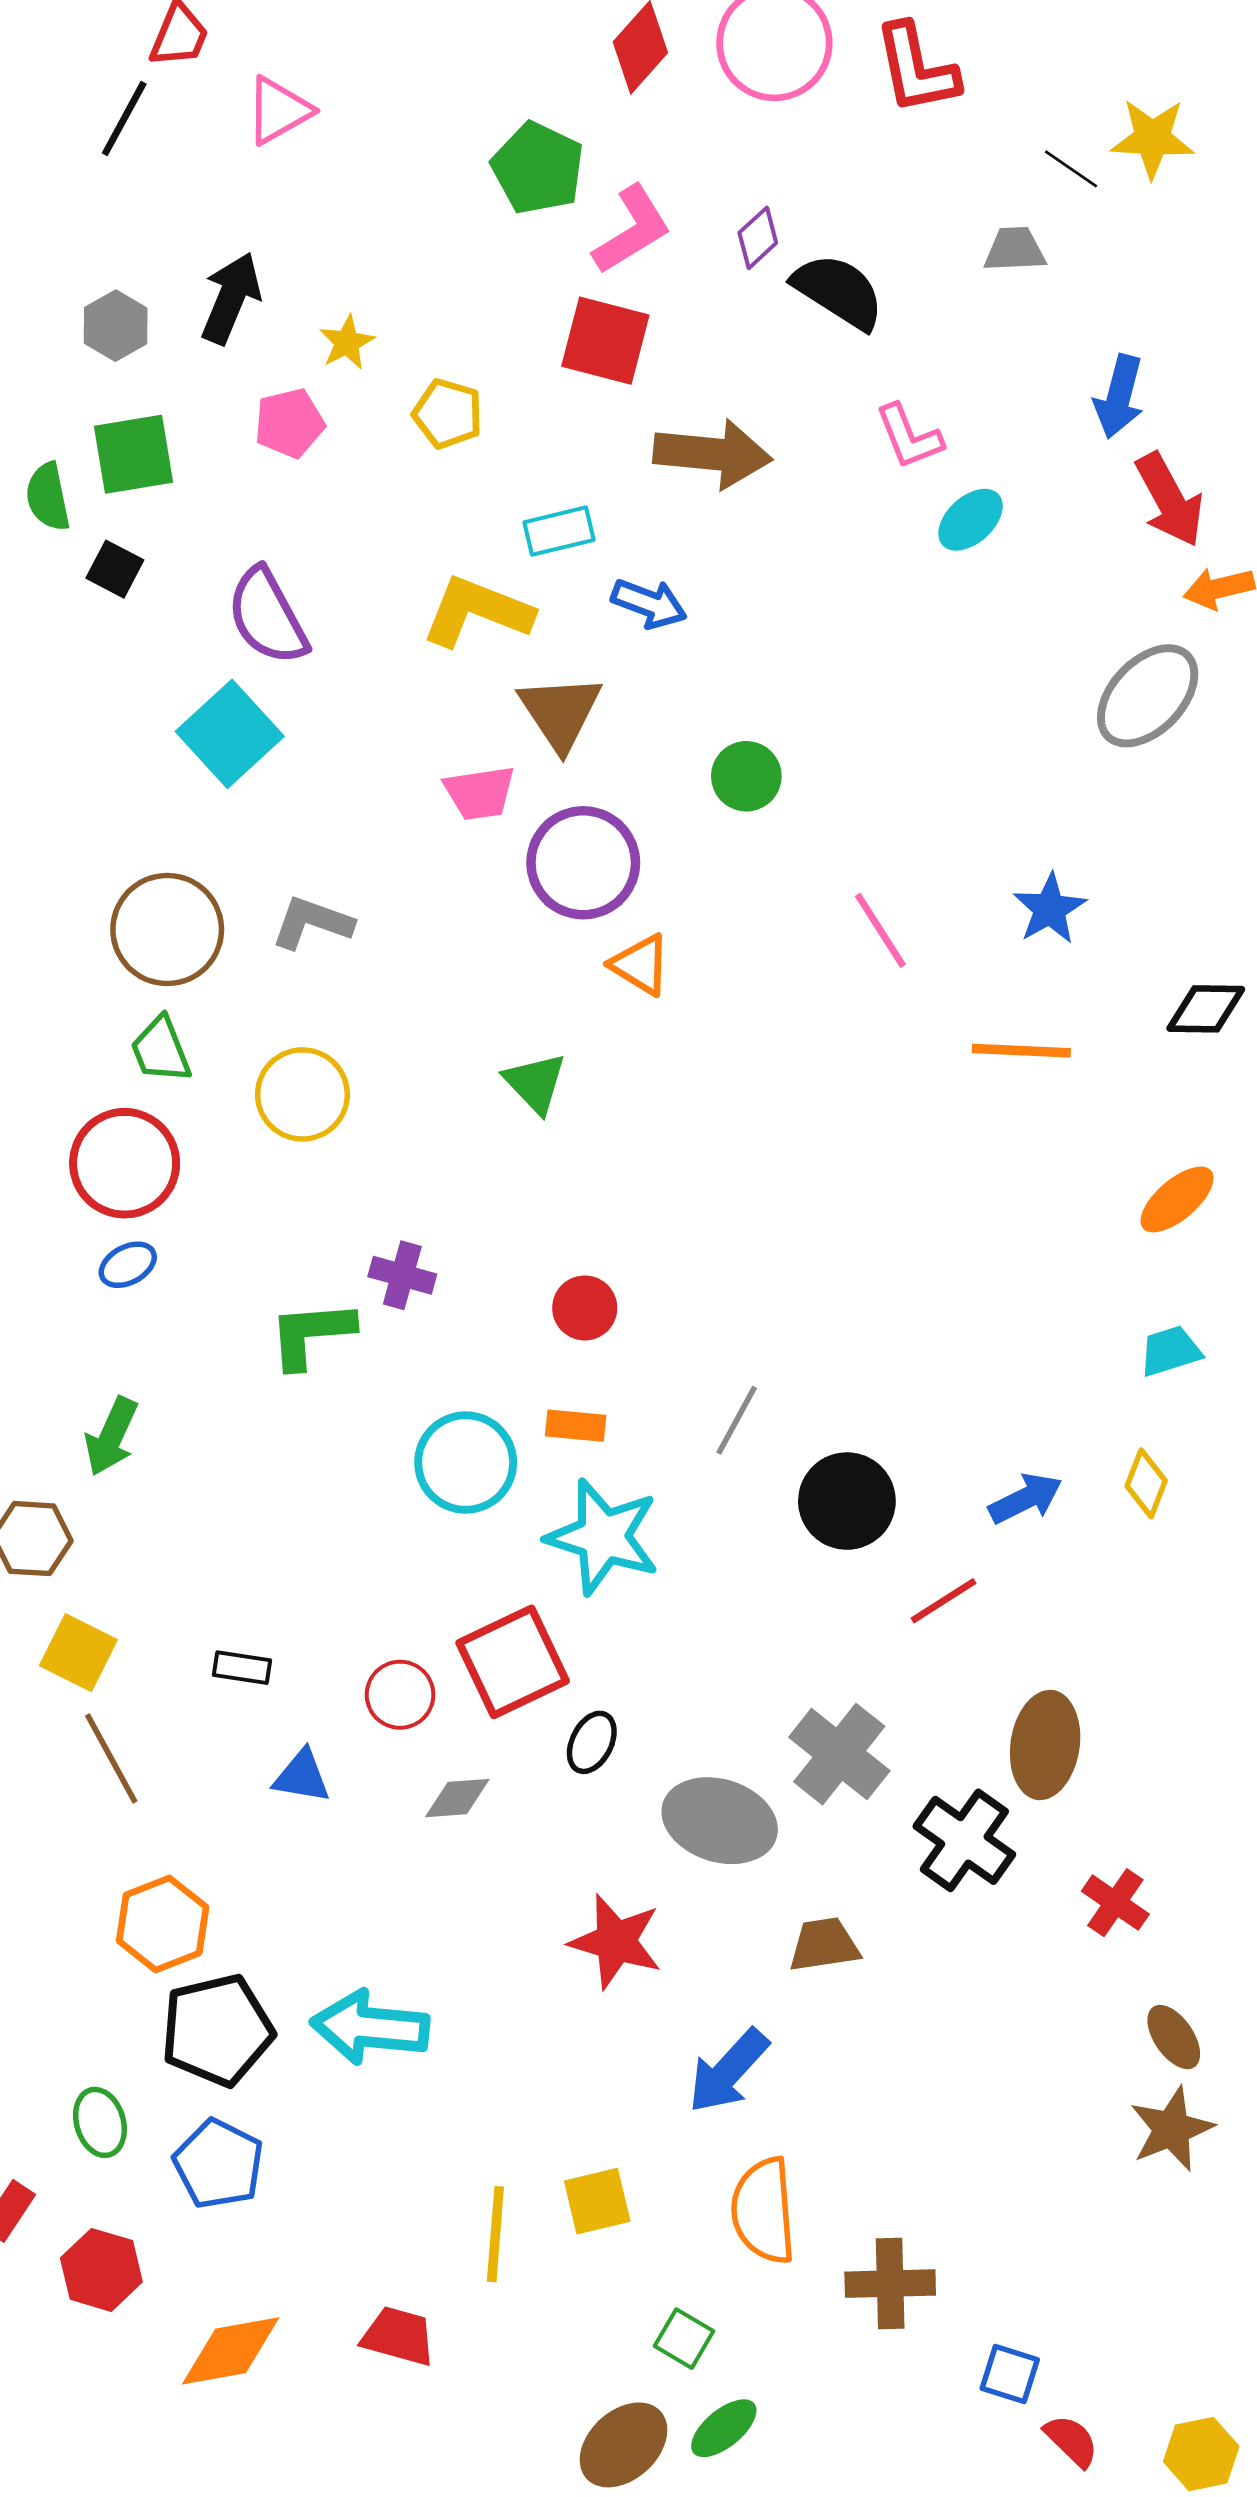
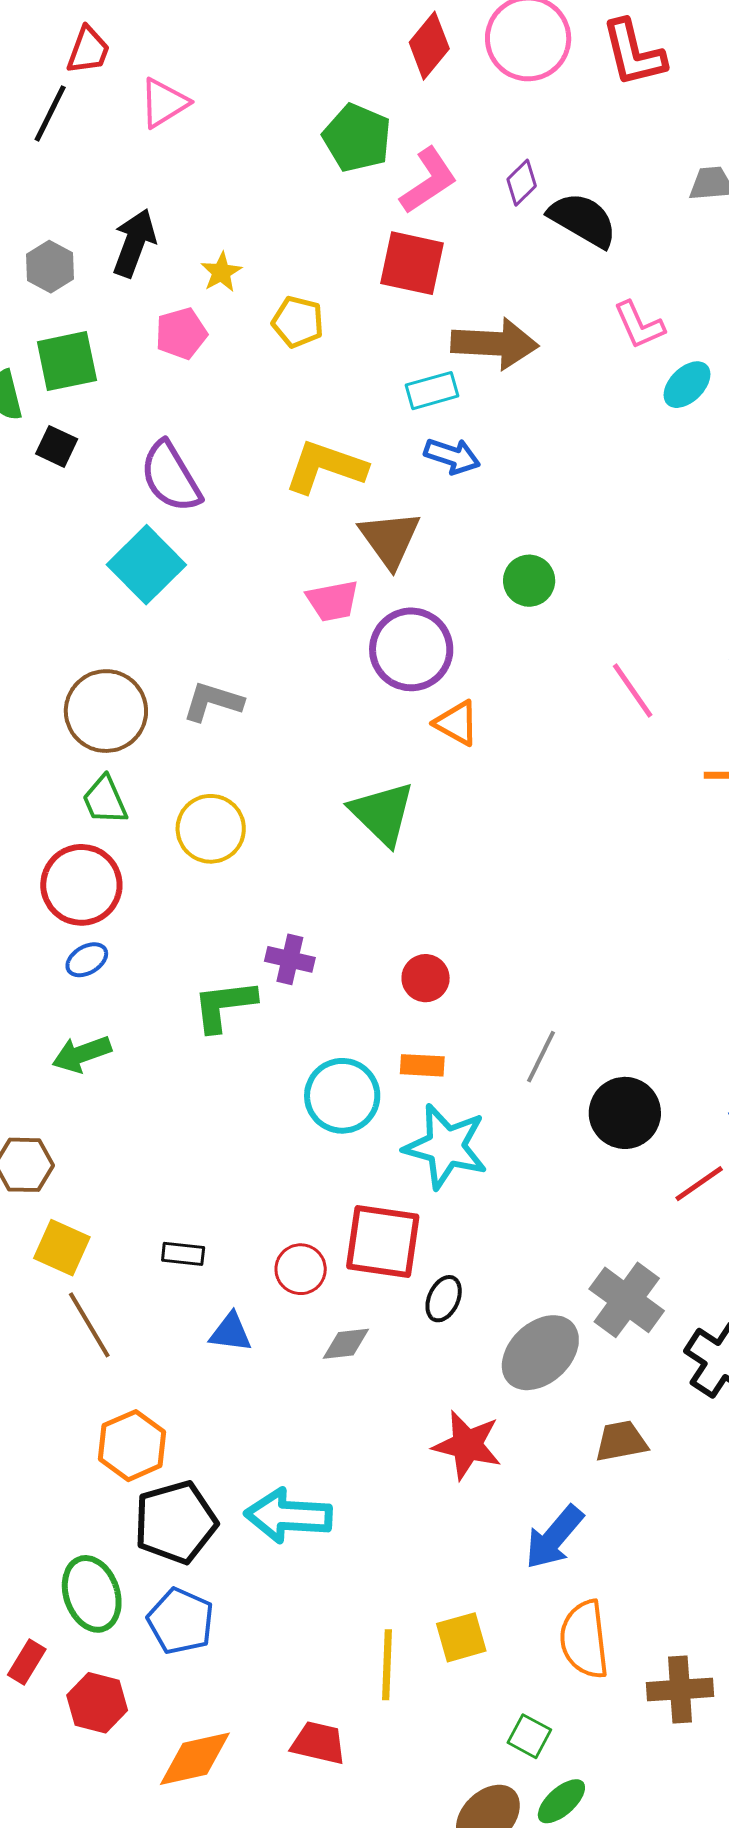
cyan rectangle: (559, 531) -> (432, 391), moved
green triangle: (535, 1083) -> (382, 813), size x1.4
green arrow: (111, 1436) -> (82, 1054), moved, turned 48
red square: (513, 1662) -> (383, 1242), turned 36
gray ellipse: (720, 1821) -> (540, 1353), turned -58
green ellipse: (100, 2122) -> (92, 1594), size x1.5

